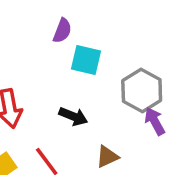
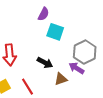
purple arrow: (155, 121) -> (76, 68), moved, turned -35
brown triangle: (107, 157) -> (61, 79), moved

